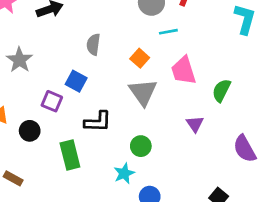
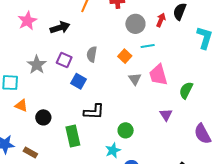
orange square: (140, 58) -> (125, 56), moved
gray triangle: (143, 92) -> (135, 79), moved, size x0.6
purple square: (52, 101) -> (64, 60), moved

